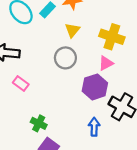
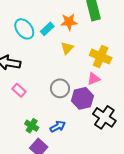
gray circle: (65, 58) -> (60, 88), moved
blue arrow: (94, 127) -> (58, 127), moved, turned 56

